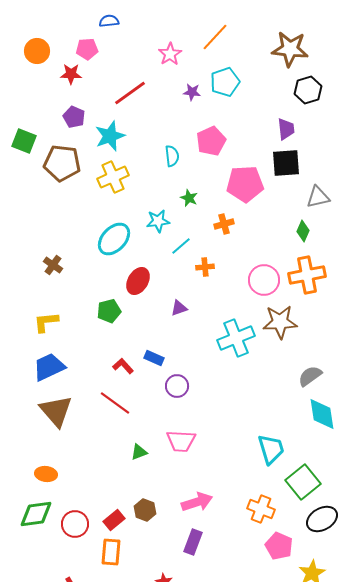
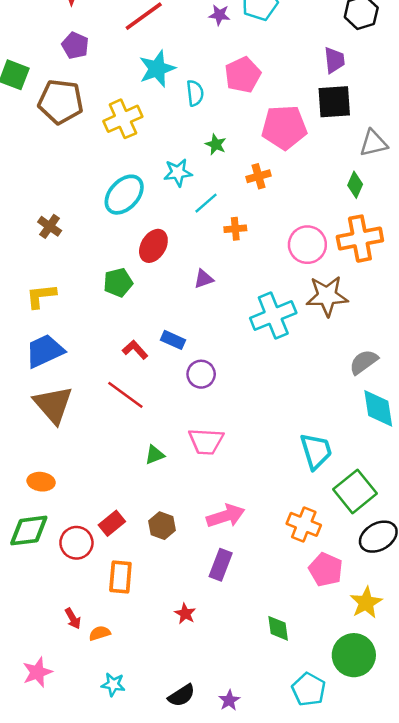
cyan star: (110, 136) -> (157, 69), moved
red rectangle: (114, 520) -> (112, 523), moved

